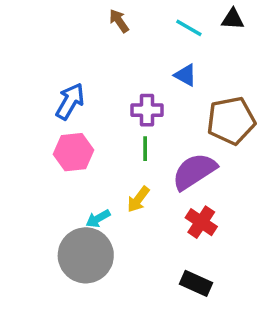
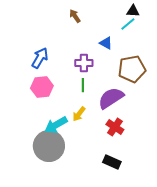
brown arrow: (119, 21) -> (75, 16), moved
cyan line: (189, 28) -> (128, 24), moved, turned -70
cyan arrow: (98, 219) -> (56, 125), size x1.6

